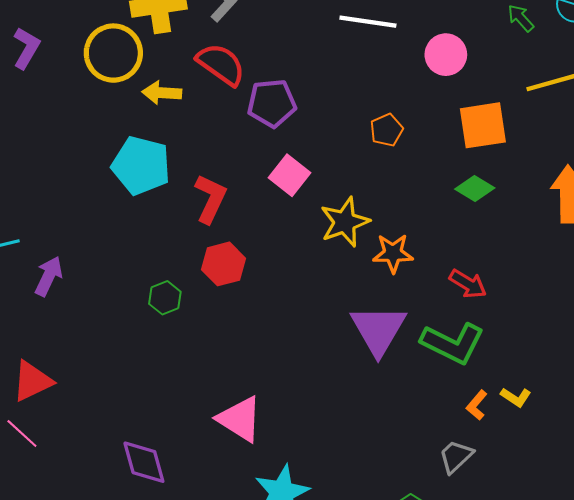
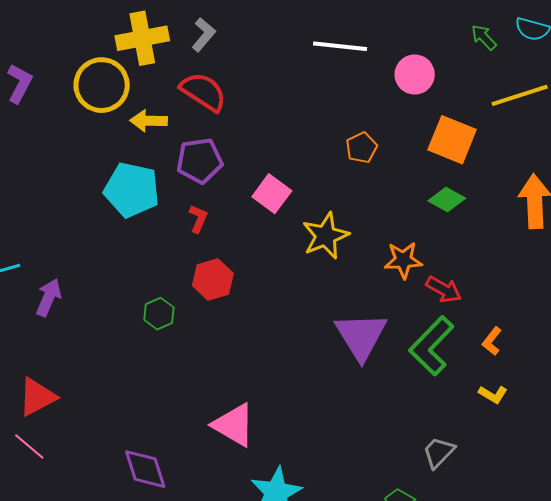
purple pentagon: (272, 103) -> (199, 161), moved
orange square: (483, 125) -> (452, 140), turned 33
red L-shape: (210, 199) -> (198, 219), size x0.6
orange star: (393, 253) -> (403, 260), moved
green L-shape: (453, 343) -> (432, 346), turned 110
orange L-shape: (477, 405) -> (492, 341), moved

